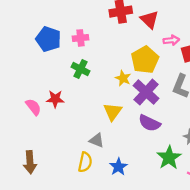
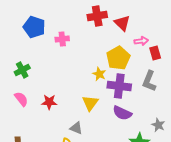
blue pentagon: (48, 39) -> (34, 27), moved
green cross: (80, 69) -> (22, 70), moved, turned 35
purple cross: (146, 92) -> (119, 86), turned -35
red star: (55, 99) -> (49, 102), moved

